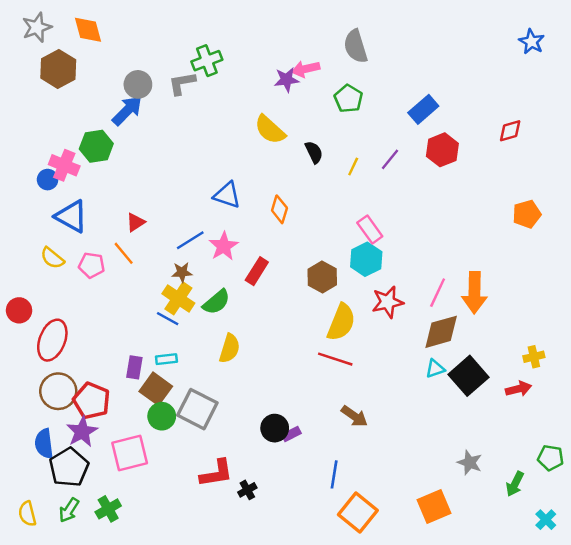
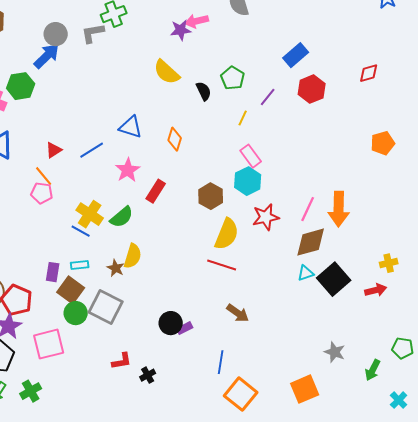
green pentagon: (348, 99) -> (233, 78), moved
yellow line: (353, 166) -> (243, 118), moved
blue line: (190, 240) -> (92, 150), moved
pink pentagon: (92, 265) -> (42, 193), moved
brown star: (182, 272) -> (116, 268), moved, turned 30
red L-shape: (216, 473) -> (122, 361), size x0.7

